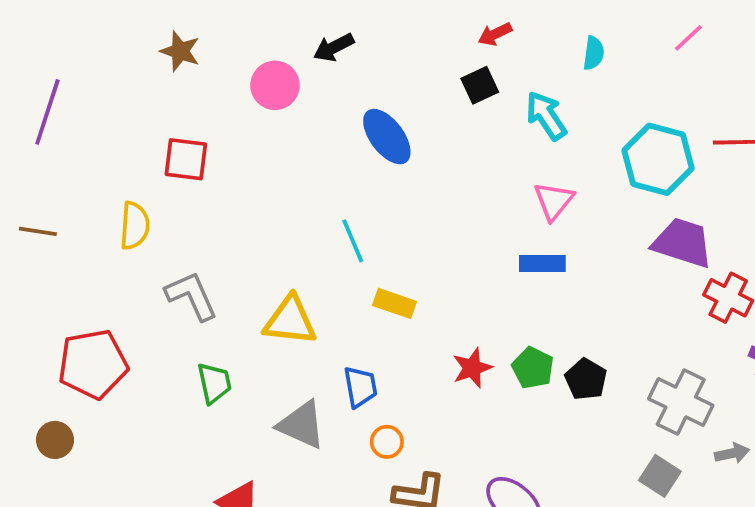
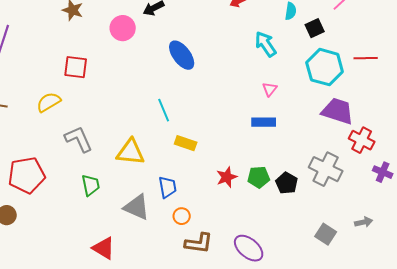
black square: (480, 85) -> (315, 28), moved
pink triangle: (554, 201) -> (270, 89), size x0.7
yellow semicircle: (135, 226) -> (49, 102), turned -125
green pentagon: (533, 368) -> (259, 177), turned -30
gray cross: (681, 402) -> (326, 169), moved

